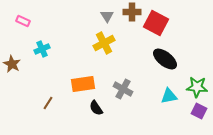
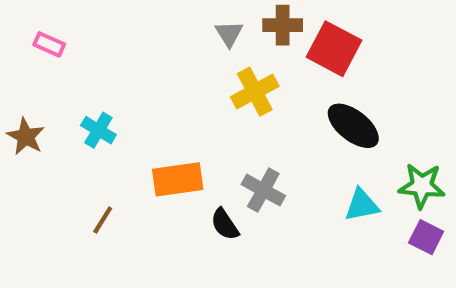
yellow cross: (104, 43) -> (255, 92), moved
cyan cross: (42, 49) -> (98, 130), moved, turned -35
black semicircle: (96, 108) -> (225, 224), moved

